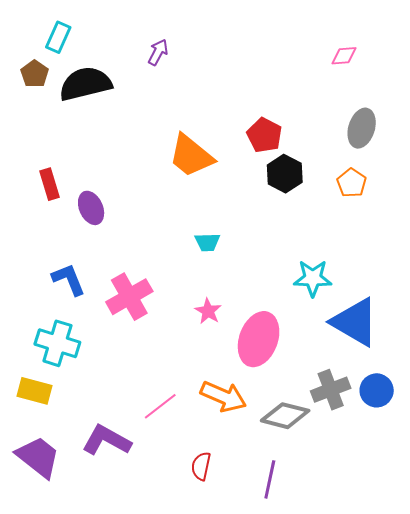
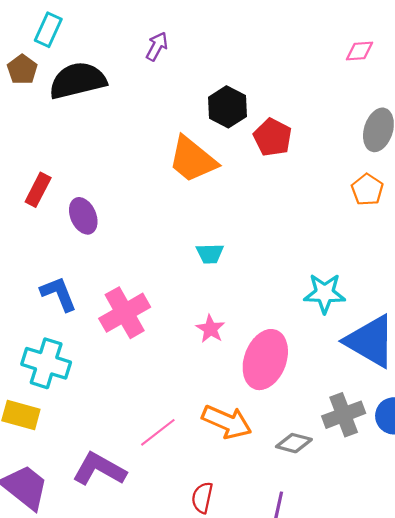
black hexagon: (285, 174) -> (227, 107), moved
red rectangle: (49, 184) -> (38, 190), turned 44
gray diamond: (285, 416) -> (294, 443), size x0.7

